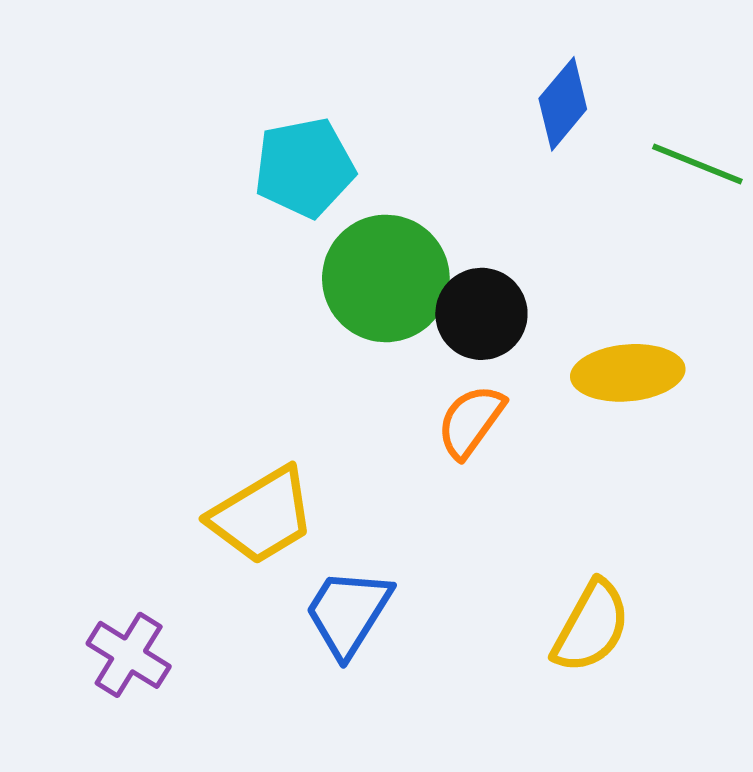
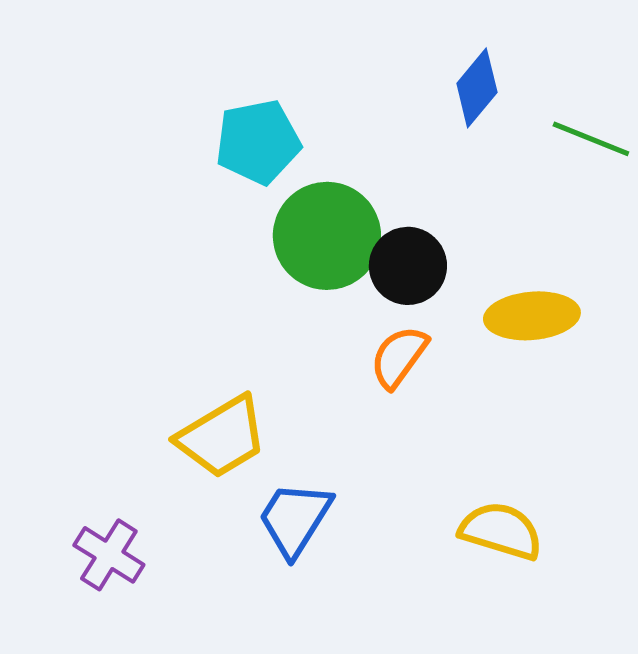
yellow semicircle: (591, 627) -> (501, 531), turned -102

